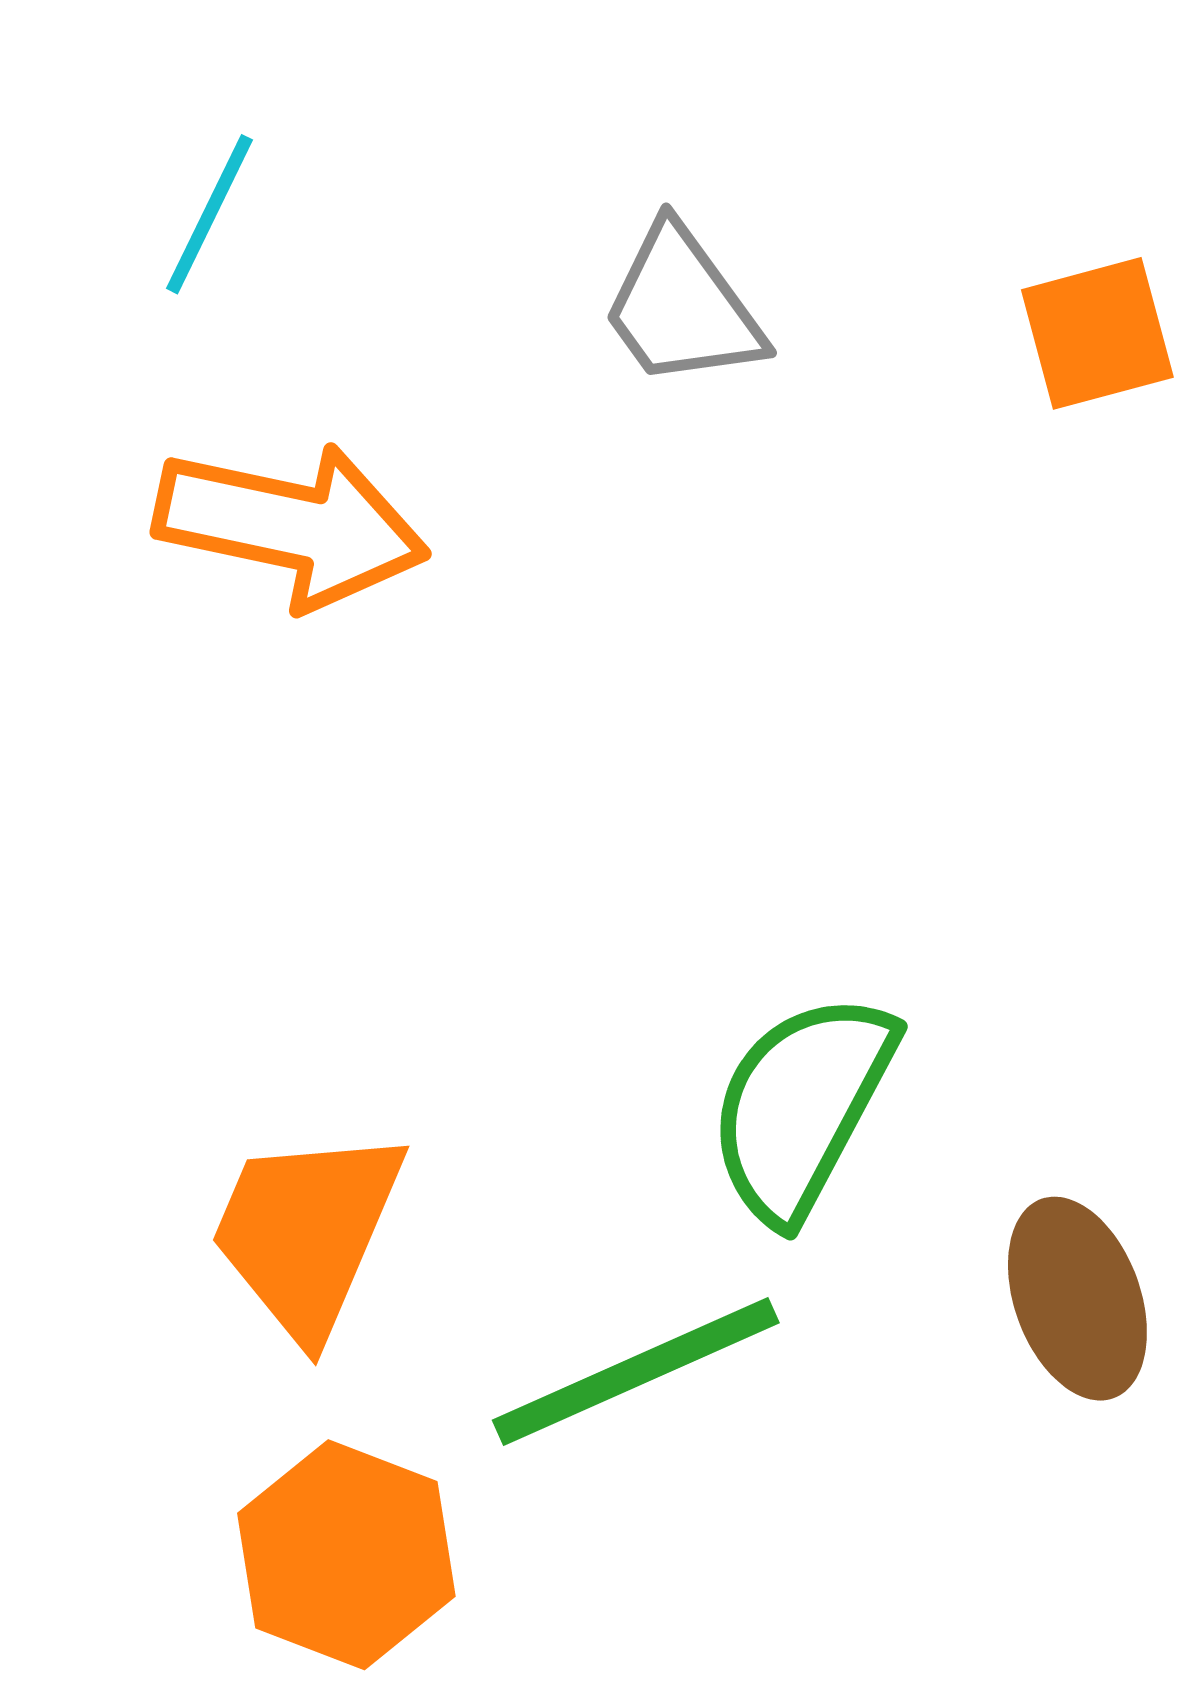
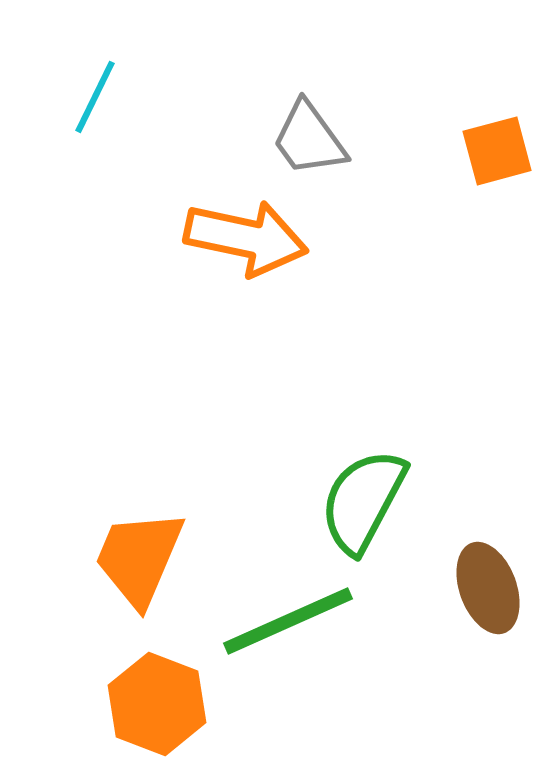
orange arrow: (291, 526) -> (246, 238), moved

